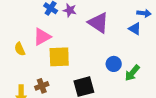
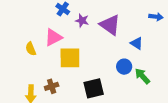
purple star: (70, 10) -> (82, 21), moved
blue triangle: (135, 29) -> (137, 43), moved
green arrow: (132, 73) -> (142, 76), turned 96

